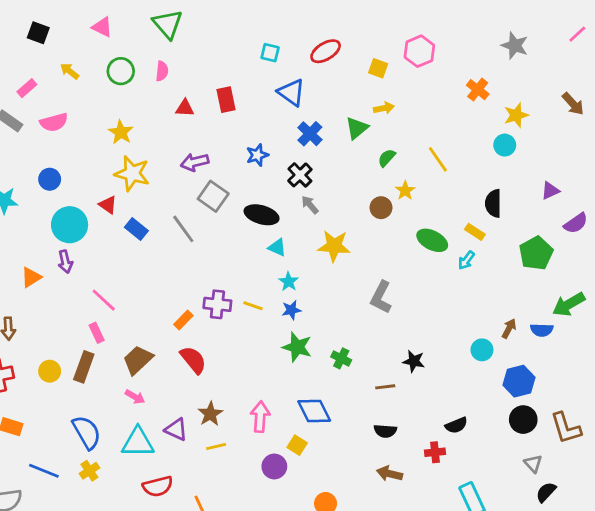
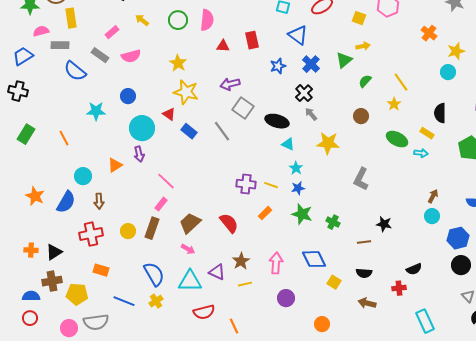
pink semicircle: (162, 71) -> (207, 20), size x1.5
blue star: (257, 155) -> (278, 66), moved
yellow star: (405, 191) -> (394, 104), moved
cyan arrow: (466, 260) -> (421, 153), turned -120
orange rectangle: (183, 320) -> (265, 213), moved
brown arrow: (509, 329) -> (433, 196), moved
pink rectangle: (97, 333) -> (161, 204), turned 64
yellow square: (297, 445) -> (334, 282), moved

